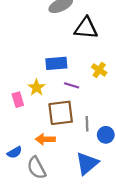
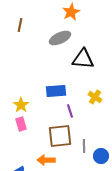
purple line: (72, 85) -> (70, 111), turned 56
yellow star: (36, 88) -> (21, 105), moved

